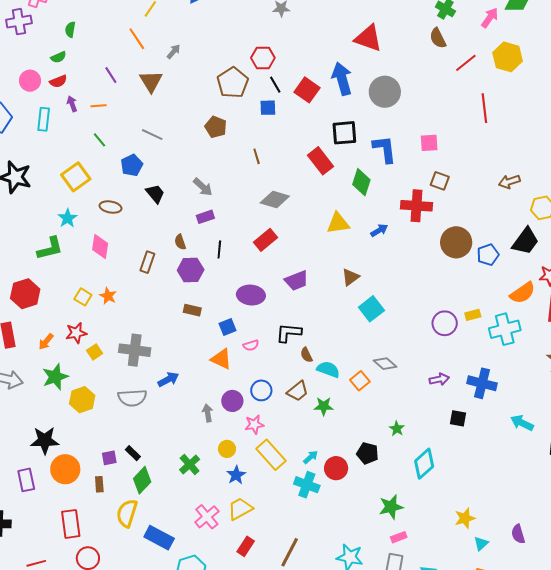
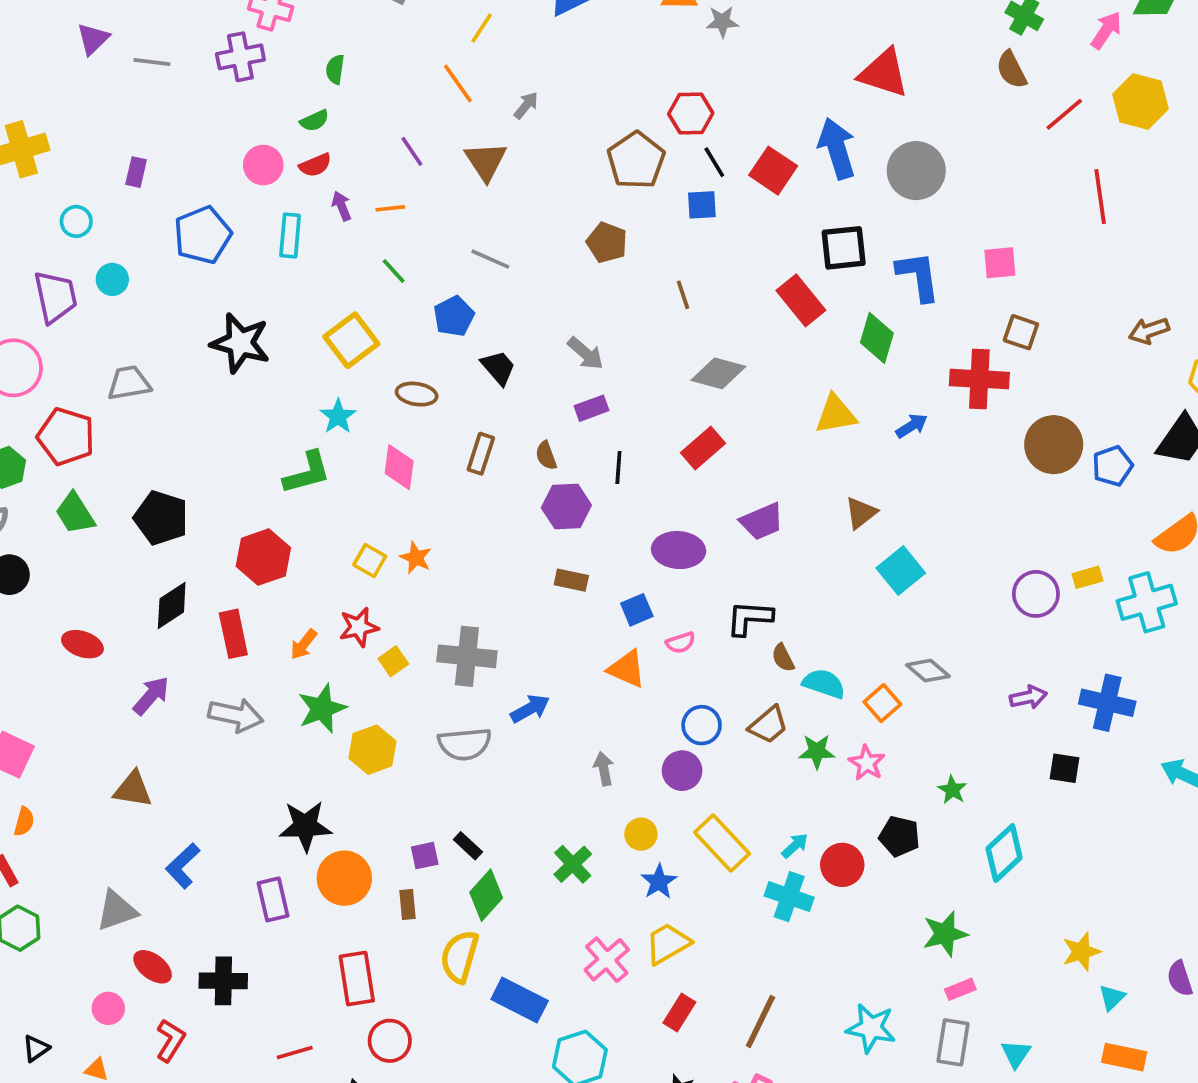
brown rectangle: (147, 262) -> (481, 454), moved
purple circle: (232, 401) -> (682, 771), moved
pink star: (254, 425) -> (867, 763), moved, turned -30

